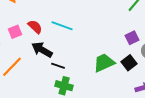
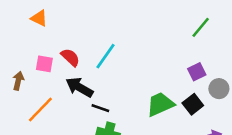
cyan line: (62, 26) -> (106, 56), turned -75
pink square: (15, 32) -> (44, 64), turned 32

